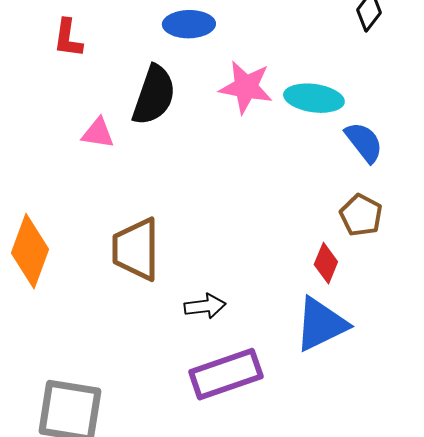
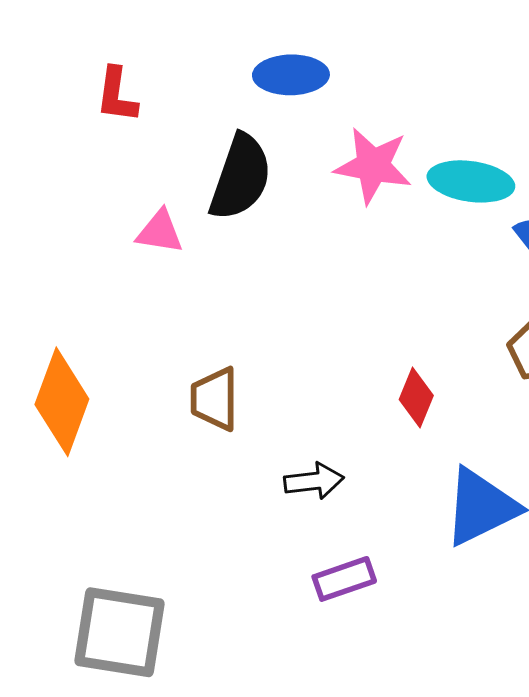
brown trapezoid: (136, 249) -> (215, 399), size x0.7
red diamond: (326, 263) -> (416, 397), moved
purple rectangle: (226, 374) -> (344, 579), size x0.6

